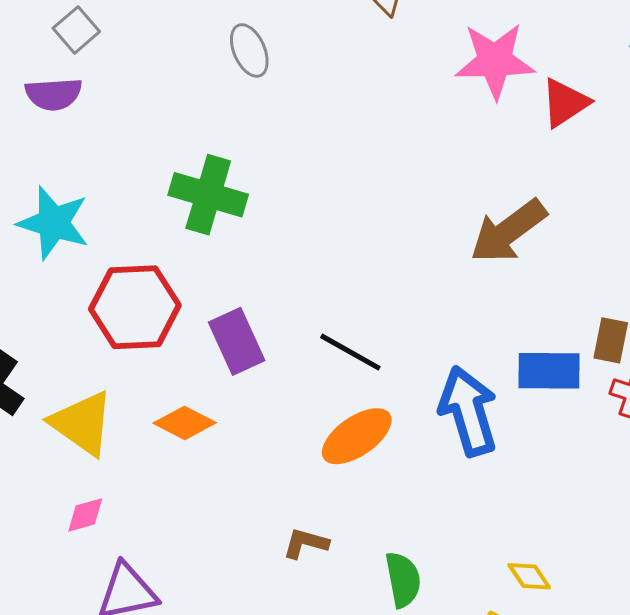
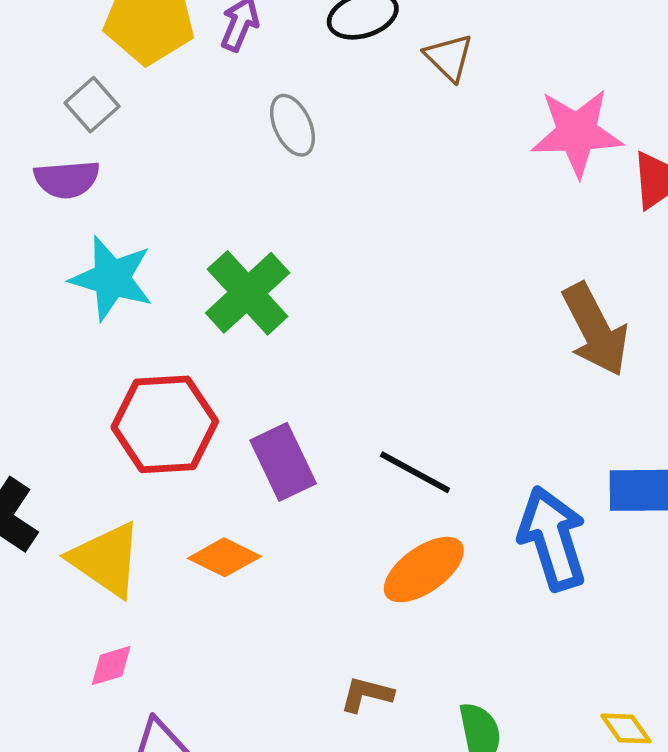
green cross: (208, 195) -> (248, 293), turned 32
cyan star: (54, 223) -> (112, 278), moved
brown arrow: (508, 231) -> (595, 330), turned -80

